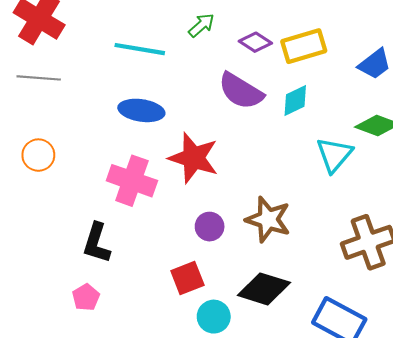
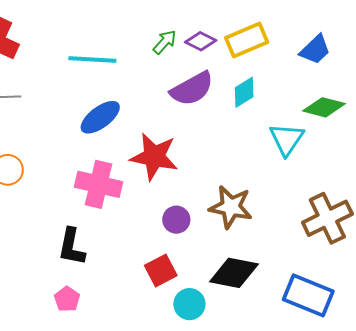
green arrow: (201, 25) -> (165, 42), moved
purple semicircle: (241, 91) -> (192, 89), turned -54
blue ellipse: (141, 110) -> (100, 117), turned -39

